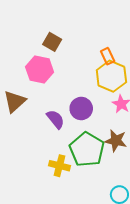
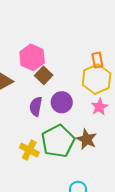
brown square: (52, 42) -> (44, 75), moved
purple semicircle: (56, 119) -> (36, 106), turned -144

